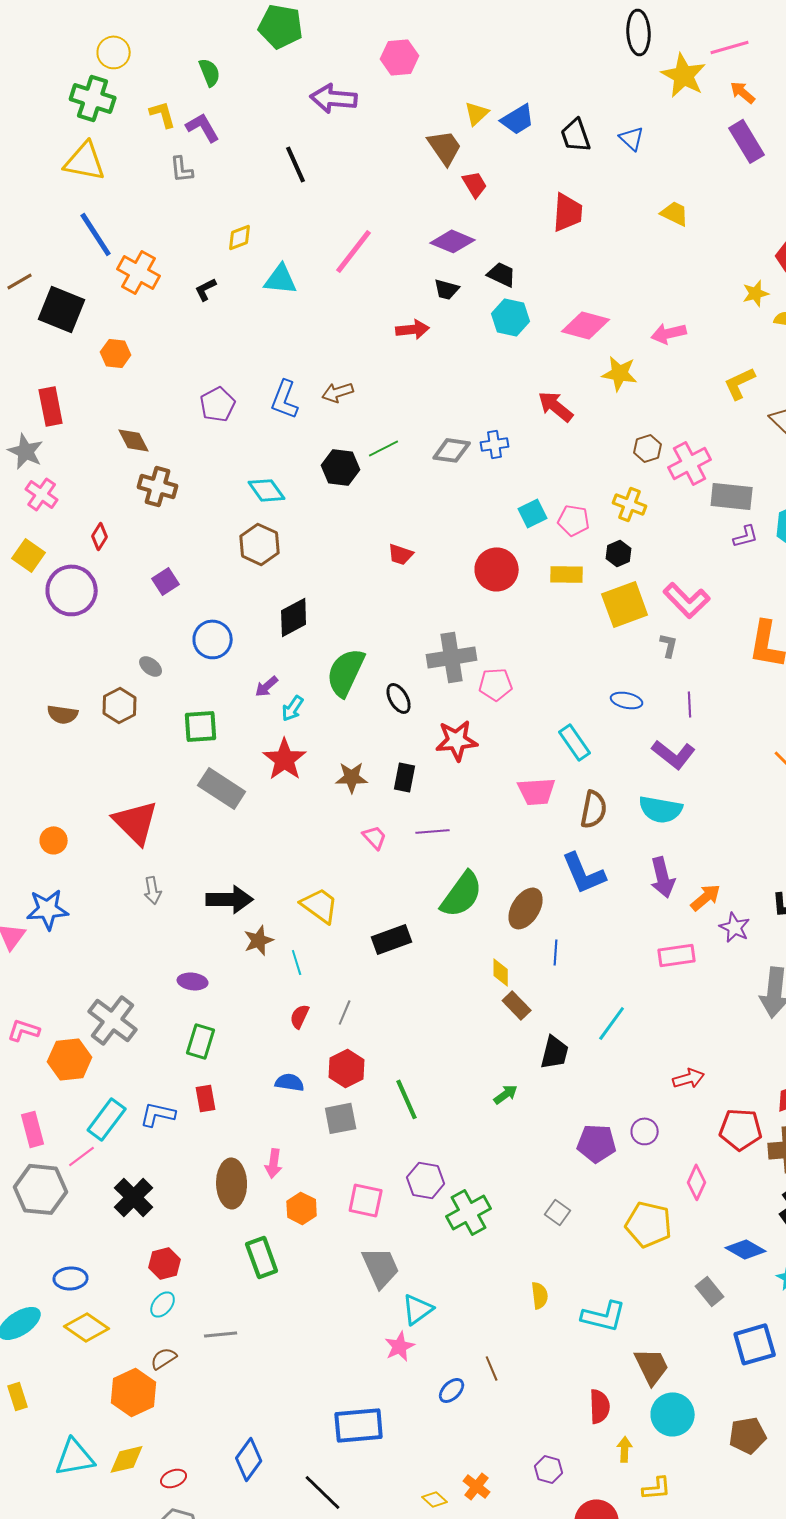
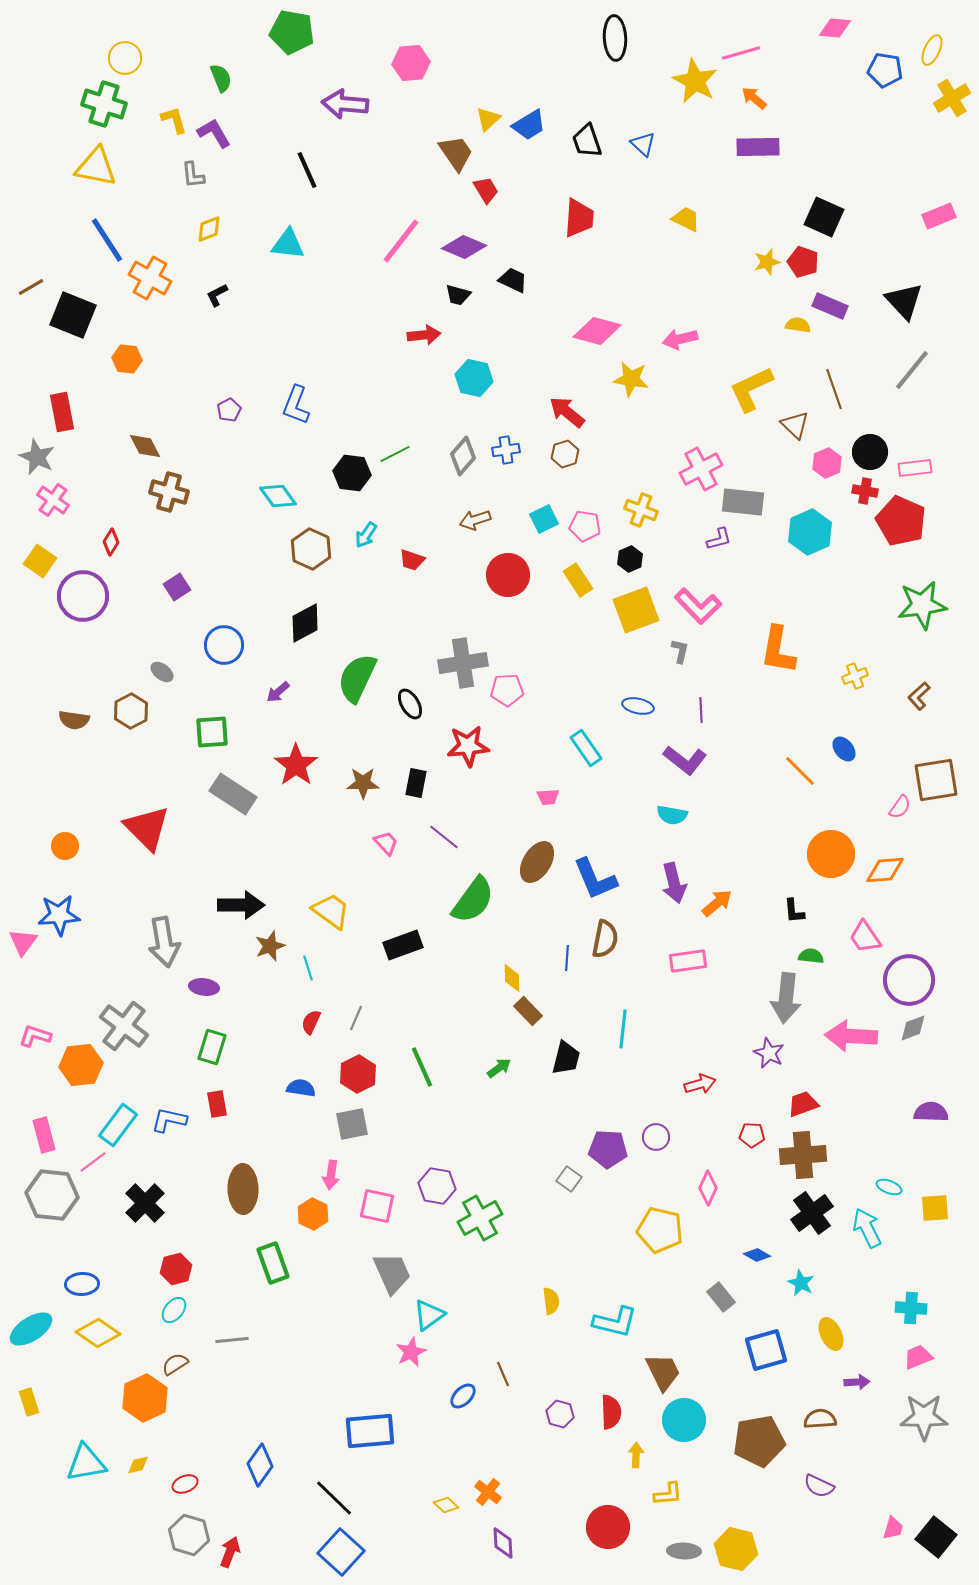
black ellipse: (639, 32) -> (615, 38), moved
purple rectangle: (747, 141) -> (758, 147), turned -60
yellow diamond: (240, 237) -> (209, 229), moved
pink line: (354, 251) -> (401, 241), moved
cyan triangle: (281, 279) -> (288, 244), moved
yellow star: (756, 293) -> (767, 262), moved
cyan hexagon: (511, 317) -> (474, 378), moved
yellow L-shape: (740, 383) -> (751, 389), size x1.4
brown arrow: (338, 392) -> (475, 520), moved
purple pentagon: (218, 404) -> (229, 410), size x0.7
brown hexagon: (648, 448) -> (565, 454), moved
gray diamond: (452, 450) -> (463, 456), turned -57
purple L-shape: (746, 536) -> (719, 539), moved
brown hexagon: (260, 544) -> (311, 549), moved
yellow rectangle: (567, 574) -> (578, 580), turned 56
cyan arrow: (293, 708) -> (366, 535), moved
pink trapezoid: (537, 791) -> (548, 797), size x0.6
brown semicircle: (594, 809) -> (605, 939), moved
cyan semicircle: (661, 809) -> (672, 815), size x0.7
purple line: (433, 831) -> (444, 837), turned 44
gray arrow: (153, 890) -> (164, 942), moved, size x1.8
brown ellipse: (526, 908) -> (537, 862), moved
purple star: (735, 927) -> (769, 1053), moved
cyan line: (612, 1023) -> (623, 1029), turned -30
green arrow: (506, 1094) -> (499, 1068), moved
green line: (407, 1099) -> (422, 1067), moved
red pentagon: (741, 1129) -> (752, 1135), size x0.6
pink arrow: (274, 1163) -> (331, 1175), moved
gray square: (558, 1212) -> (569, 1179), moved
blue diamond: (746, 1249) -> (757, 1255), size x0.7
brown pentagon: (748, 1435) -> (759, 1441), size x1.4
yellow diamond: (127, 1459) -> (138, 1465), size x0.6
purple hexagon: (549, 1469) -> (560, 1414), moved

